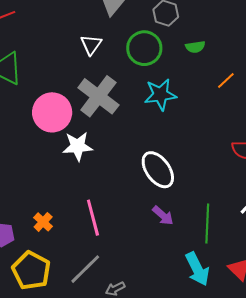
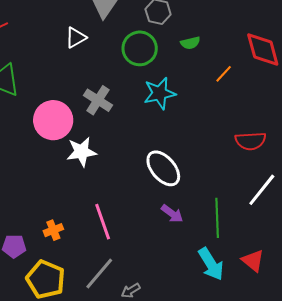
white triangle: (91, 45) -> (76, 38), moved, turned 30
gray cross: (98, 96) -> (98, 100), size x0.7
orange cross: (43, 222) -> (53, 230), turned 30

